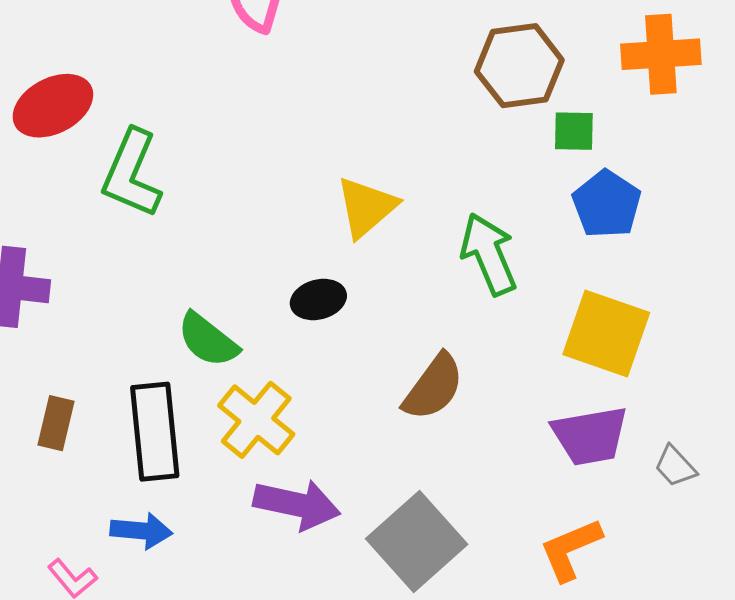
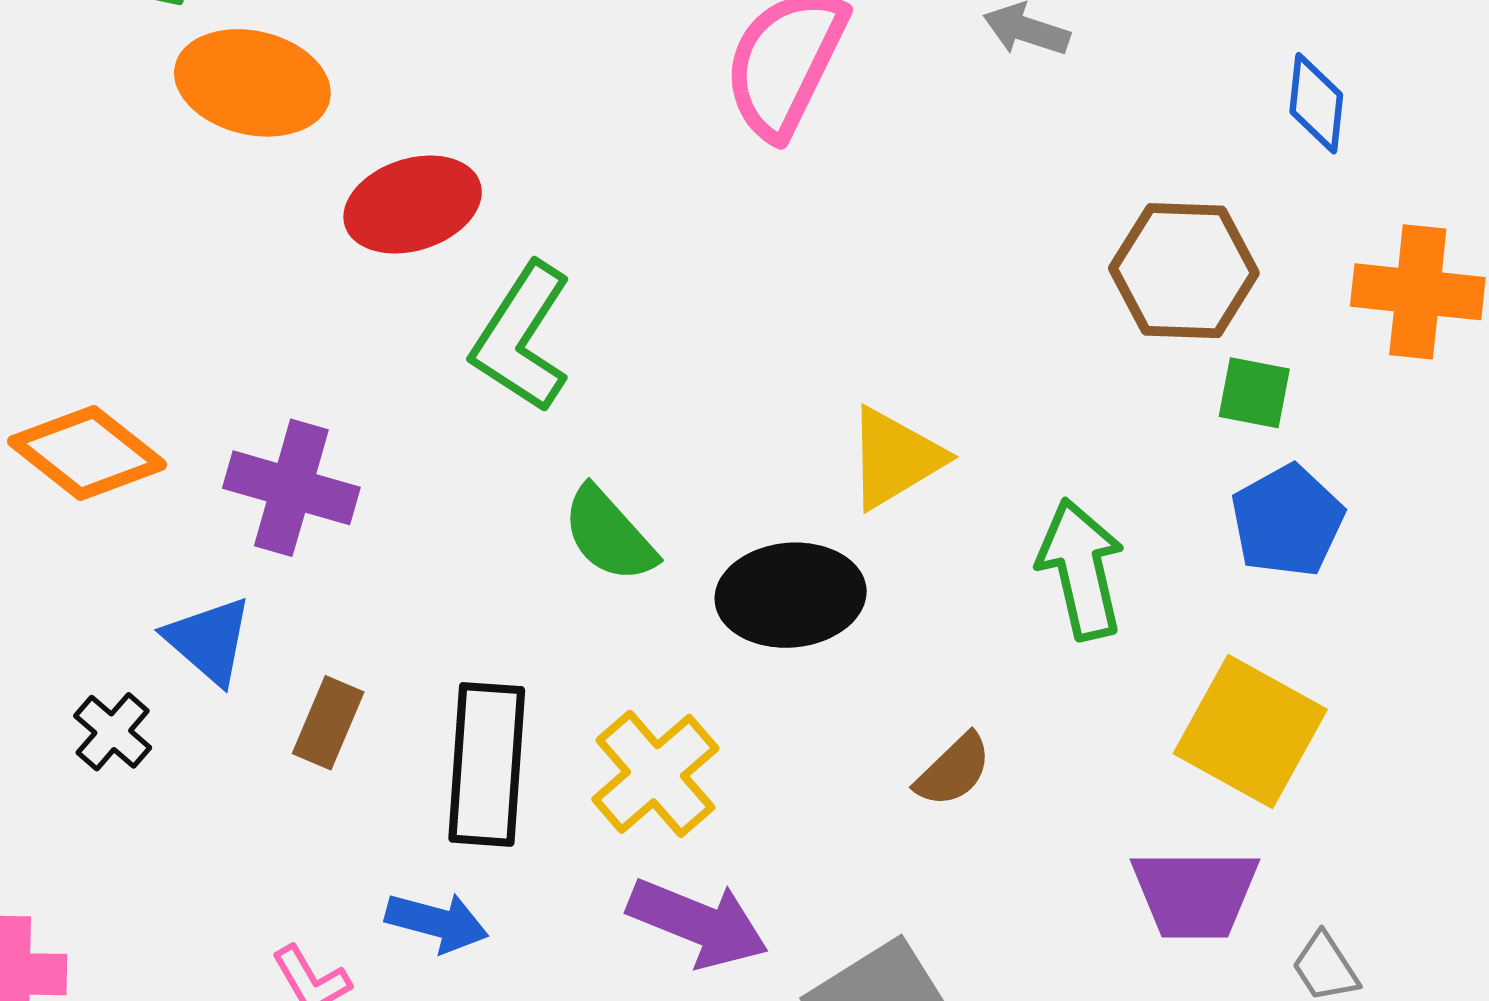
black ellipse: (318, 300) -> (791, 595), size x1.6
green semicircle: (208, 340) -> (609, 534), moved
brown semicircle: (433, 387) -> (953, 770), size x0.7

